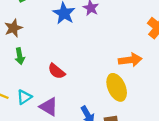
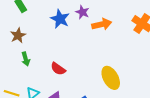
orange arrow: (130, 60) -> (102, 24), moved

